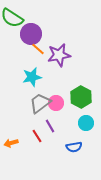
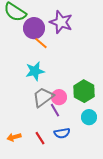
purple star: (59, 55) -> (61, 22), moved, turned 30
purple line: (50, 126) -> (55, 110), moved
red line: (37, 136) -> (40, 138), moved
blue semicircle: (74, 147) -> (62, 133), moved

